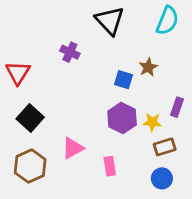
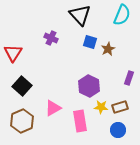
blue square: (123, 80) -> (90, 42), moved
yellow star: (152, 122) -> (101, 107), moved
pink rectangle: (110, 166) -> (80, 121), size x1.5

